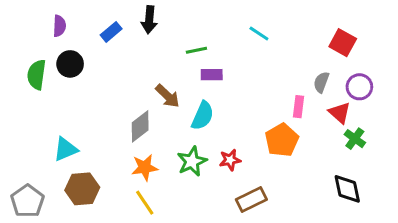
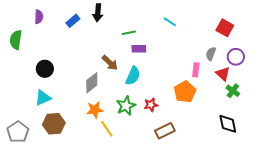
black circle: (70, 64) -> (45, 69), moved
green semicircle: (37, 75) -> (16, 40), moved
yellow line: (145, 203) -> (107, 129), moved

